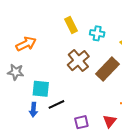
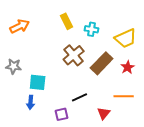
orange arrow: (26, 44) -> (20, 26), moved
black line: (56, 104) -> (80, 97), moved
purple square: (81, 122) -> (62, 114), moved

